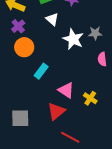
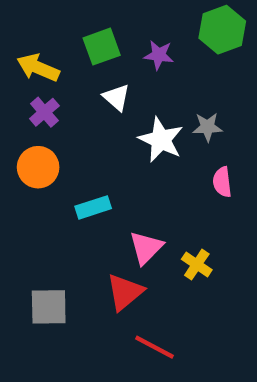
orange circle: (24, 47) -> (38, 167), moved
cyan rectangle: (41, 71) -> (93, 207), turned 35
pink triangle: (66, 90) -> (146, 248), turned 42

